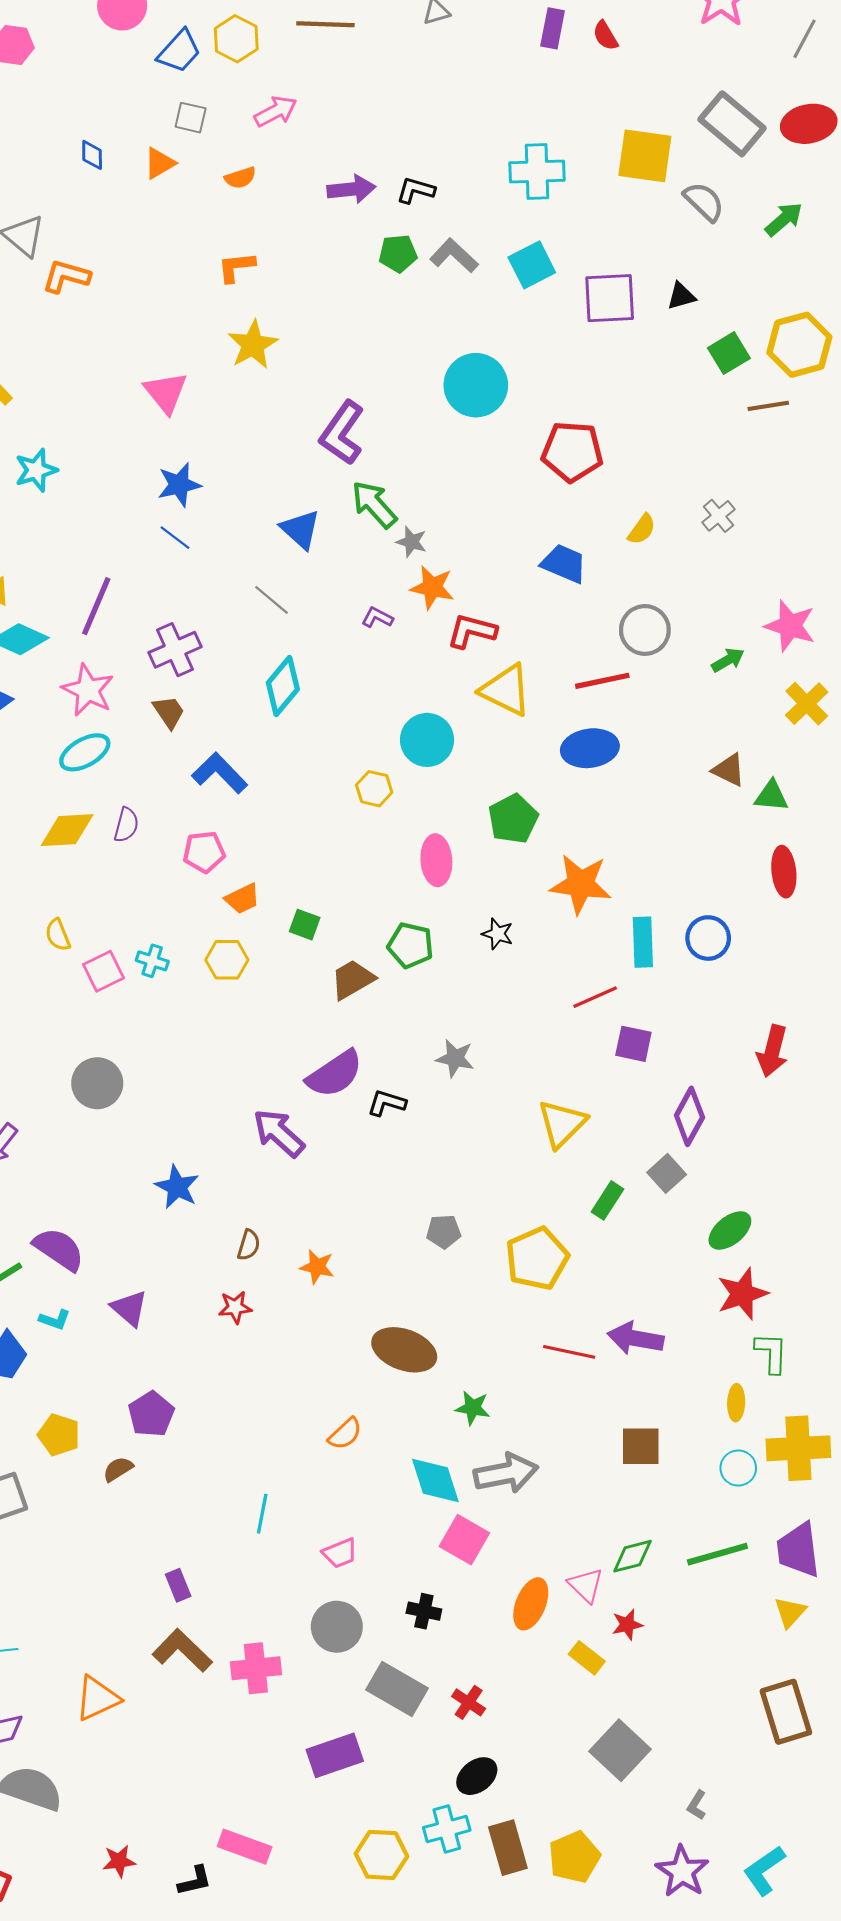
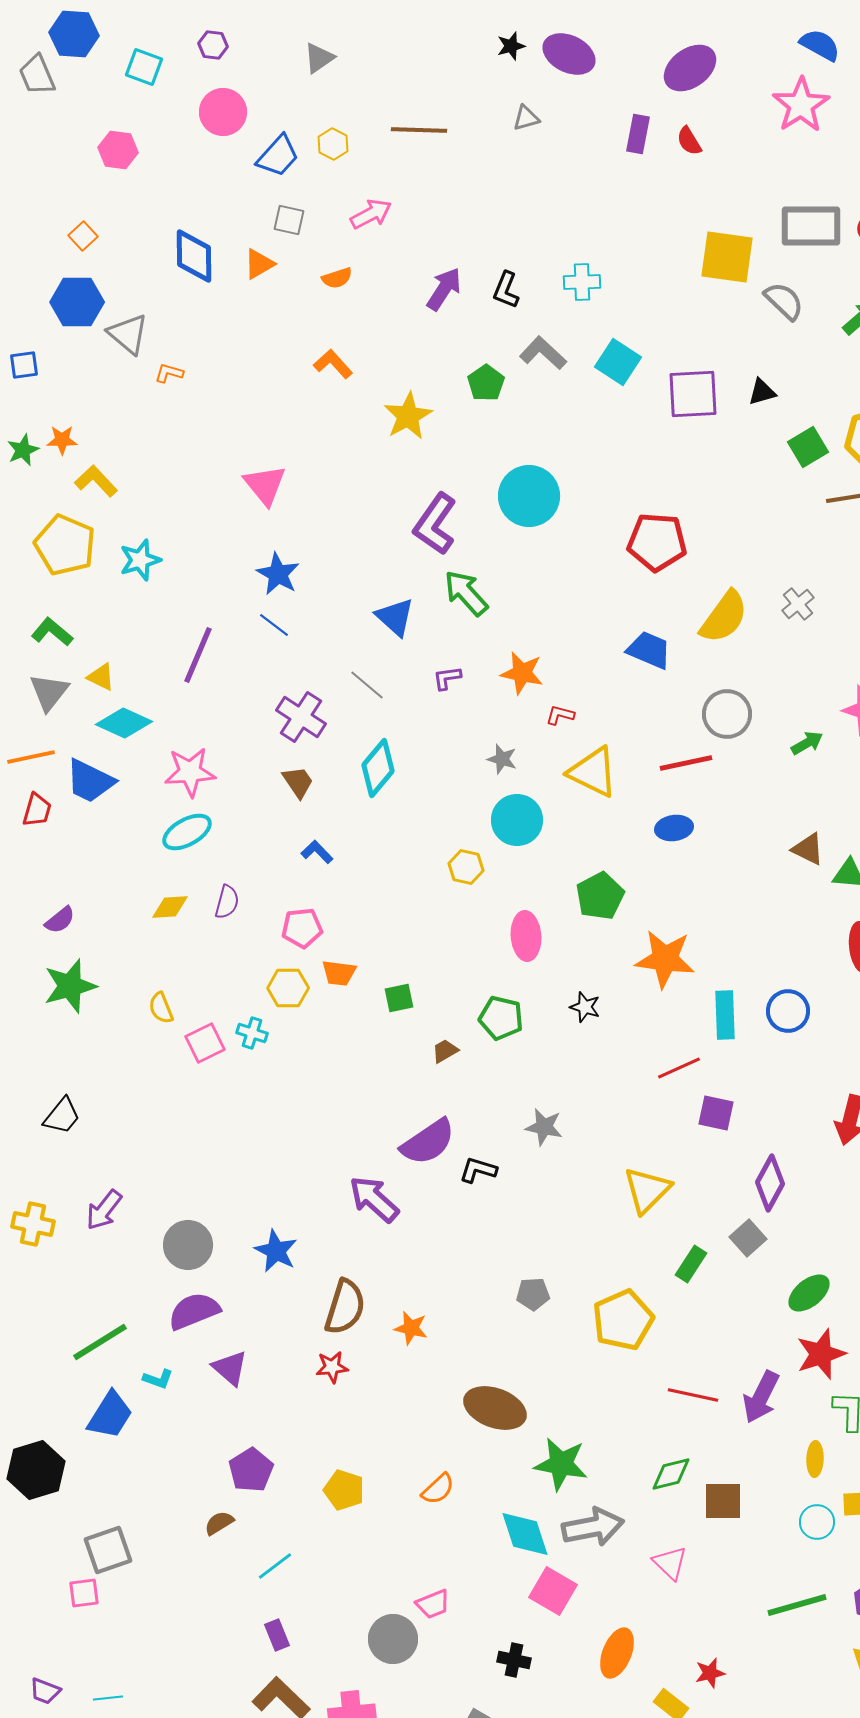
yellow hexagon: (236, 39) -> (333, 144), size x0.7
gray rectangle: (732, 124) -> (811, 226), turned -40
blue diamond: (92, 155) -> (194, 256), size x1.8
cyan cross: (537, 172) -> (582, 282), moved, size x0.7
purple arrow: (351, 189) -> (444, 289), turned -51
black L-shape: (416, 190) -> (506, 290), turned -84
green pentagon: (398, 253) -> (486, 383), moved, turned -30
cyan square: (532, 265) -> (618, 362), turned -30
orange L-shape: (236, 267) -> (333, 364), turned 54
orange L-shape: (66, 276) -> (169, 373), size x0.6
yellow star: (253, 345) -> (408, 416), moved
cyan circle: (476, 385) -> (529, 496), moved
blue star: (179, 485) -> (278, 574), turned -30
yellow semicircle: (642, 529) -> (724, 617), size x1.8
gray star: (411, 542) -> (502, 759), moved
purple line: (96, 606) -> (198, 655), moved
purple L-shape: (377, 618) -> (447, 678), moved, turned -36
red L-shape: (472, 631) -> (560, 715), size x0.6
purple cross: (175, 650) -> (301, 717), moved, turned -33
pink star: (88, 690) -> (190, 772), turned -30
brown trapezoid: (169, 712) -> (298, 782), moved
blue ellipse: (590, 748) -> (674, 828), size x0.7
blue L-shape: (220, 773) -> (317, 852), size x0.6
yellow diamond: (67, 830) -> (170, 907), size x0.7
orange trapezoid: (242, 899) -> (339, 973), turned 33
green square: (305, 925) -> (399, 998), turned -32
yellow hexagon: (227, 960) -> (288, 988), moved
brown trapezoid: (352, 980) -> (445, 1051), size x0.6
gray circle: (97, 1083) -> (188, 1245), moved
brown semicircle: (249, 1245) -> (345, 1307), size x1.8
purple semicircle: (59, 1249) -> (194, 1311), moved, turned -56
purple arrow: (636, 1338) -> (761, 1397), moved, turned -74
red line: (569, 1352) -> (693, 1395), moved
green star: (473, 1408) -> (561, 1464), size x1.6
yellow pentagon: (59, 1435) -> (344, 1490), moved
cyan line: (262, 1514) -> (275, 1566), moved, turned 42
green diamond: (632, 1556) -> (671, 1474), moved
pink triangle: (586, 1585) -> (670, 1563), moved
gray circle: (337, 1627) -> (393, 1639), moved

